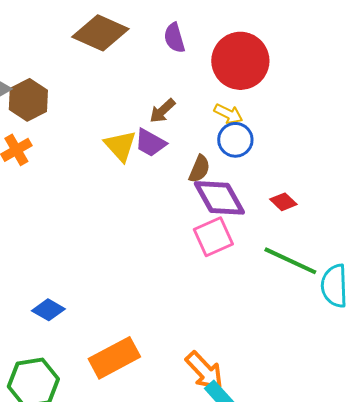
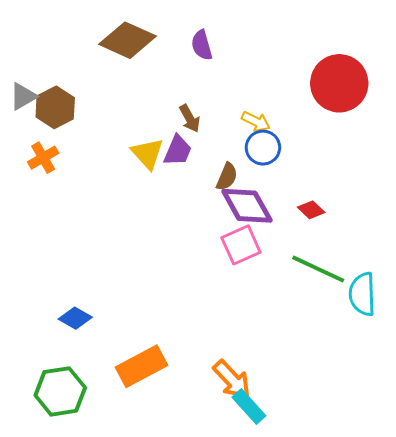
red circle: (240, 61) -> (339, 83), moved
brown arrow: (162, 111) -> (190, 118), turned -76
purple trapezoid: (150, 143) -> (178, 151), turned -96

